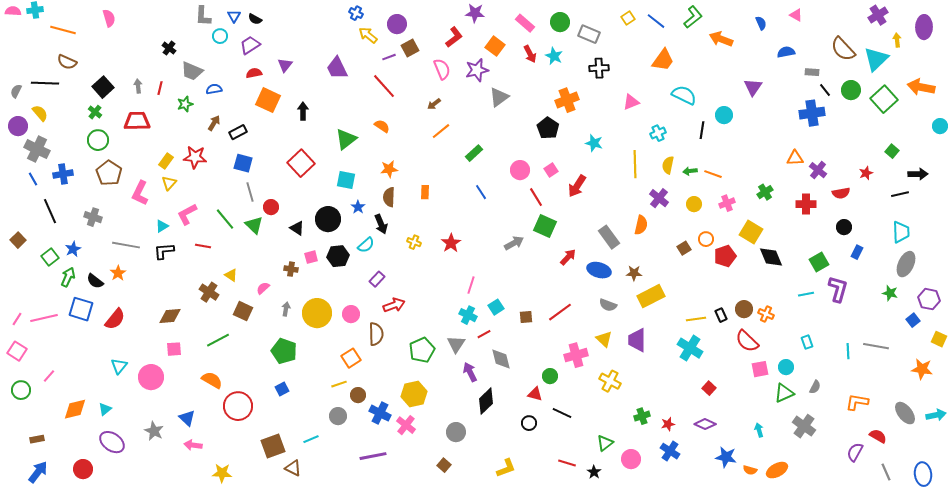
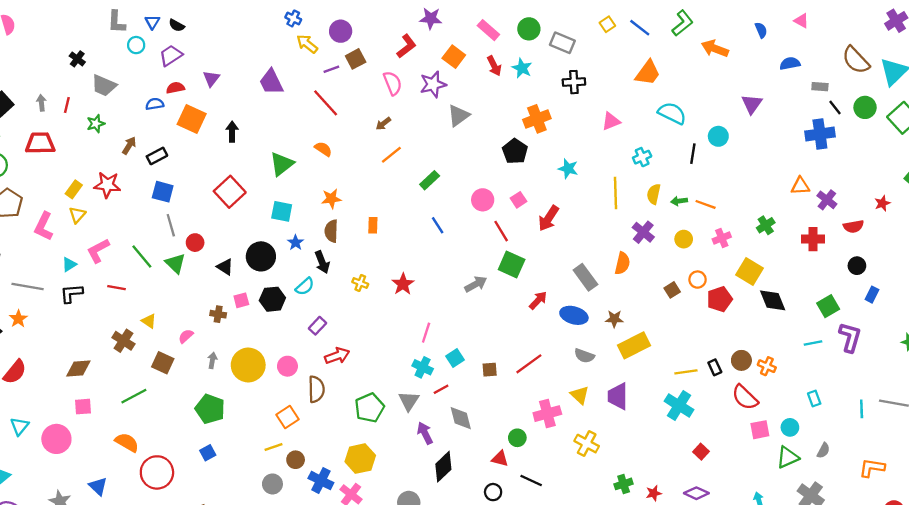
blue semicircle: (214, 89) -> (155, 104), moved

